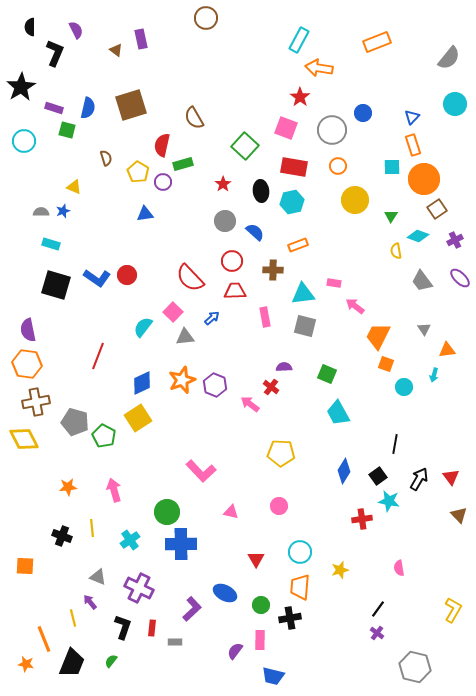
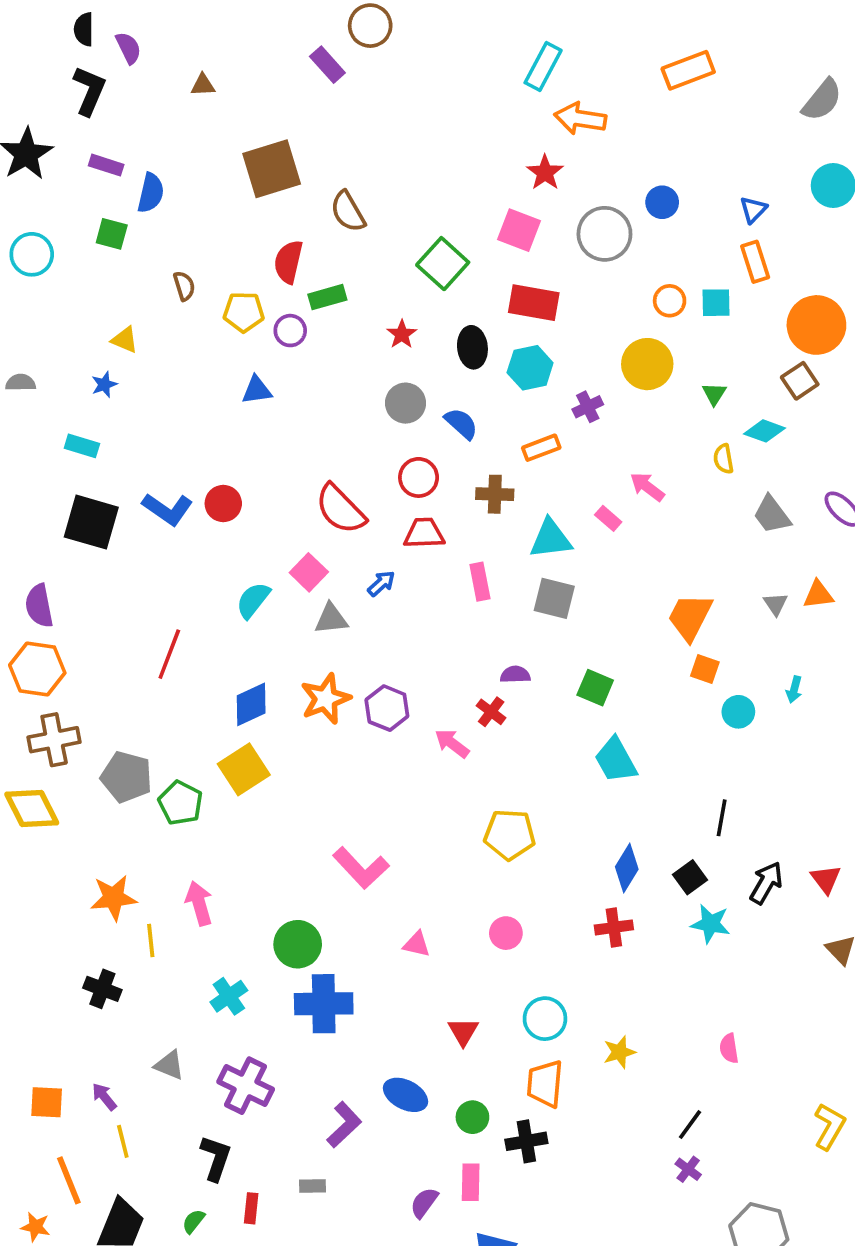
black semicircle: (30, 27) -> (84, 29), moved
purple rectangle: (141, 39) -> (327, 65), moved, turned -30
brown triangle: (116, 50) -> (203, 85), turned -40
brown square: (131, 105) -> (272, 169), moved
purple rectangle: (54, 108) -> (106, 165), moved
orange circle: (338, 166) -> (670, 301), moved
yellow pentagon: (138, 172) -> (244, 312), turned -30
orange circle: (424, 179) -> (816, 325), moved
gray semicircle: (41, 212) -> (21, 383), moved
purple cross: (455, 240) -> (588, 407), moved
pink rectangle: (334, 283) -> (608, 518), turned 32
pink arrow: (355, 306) -> (647, 487), moved
orange triangle: (447, 350) -> (818, 595), moved
orange star: (68, 487) -> (114, 898), size x1.4
red cross: (362, 519) -> (614, 927), moved
yellow line: (92, 528) -> (151, 941), moved
orange square: (25, 566) -> (47, 1102), moved
purple arrow: (90, 602) -> (104, 1097), moved
red rectangle: (152, 628) -> (251, 1208), moved

